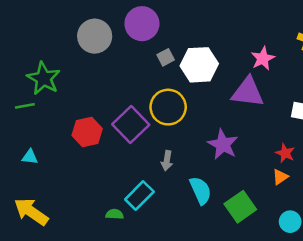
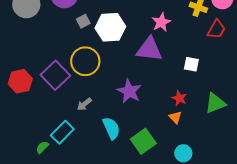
gray arrow: (167, 161) -> (84, 104), turned 42
orange triangle: (280, 177) -> (175, 117), turned -40
green semicircle: (115, 214) -> (42, 147), turned -48

